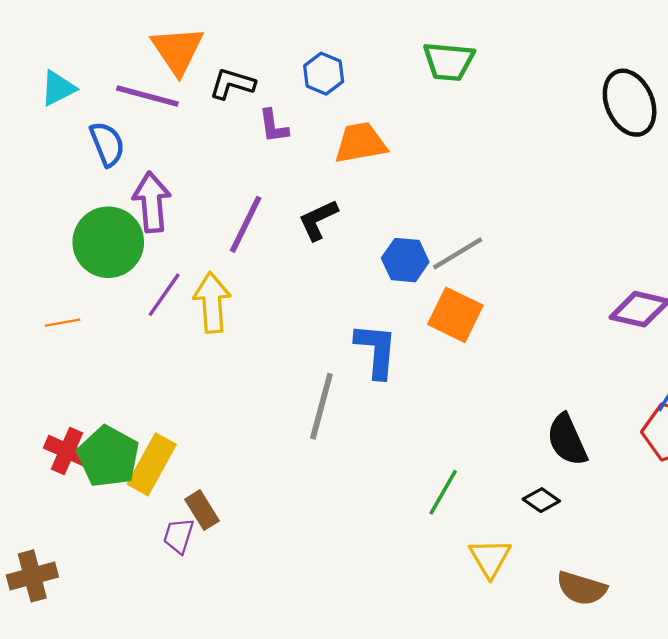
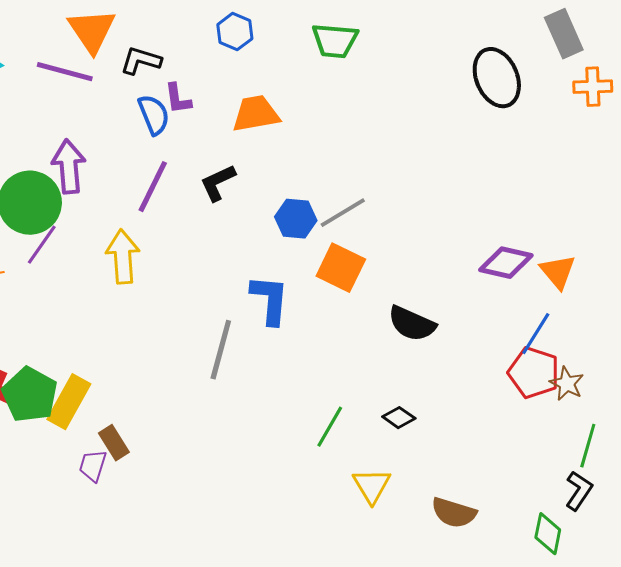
blue hexagon: (324, 74) -> (235, 32), moved
blue semicircle: (107, 144) -> (154, 115), moved
purple line: (164, 295) -> (42, 245), moved
black semicircle: (567, 440) -> (412, 324), moved, turned -42
black diamond: (541, 500) -> (399, 418), moved

